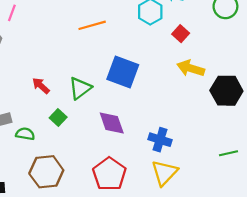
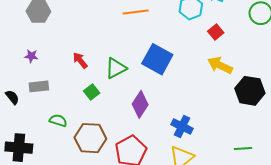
purple diamond: (112, 123) -> (140, 104), turned 44
green semicircle: (25, 134) -> (58, 120), moved
brown hexagon: (46, 172) -> (90, 138), moved

